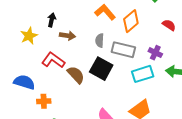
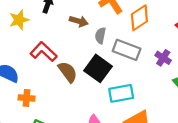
brown arrow: (67, 36) -> (79, 21), moved
cyan rectangle: (143, 74) -> (121, 93), moved

